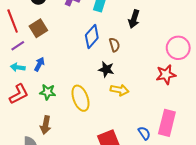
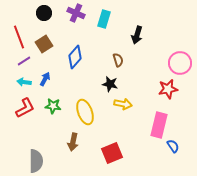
blue diamond: (92, 36) -> (75, 57), moved
pink rectangle: (167, 123) -> (159, 125), moved
brown arrow: (46, 125) -> (73, 142), moved
blue semicircle: (144, 133) -> (173, 146), moved

